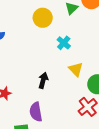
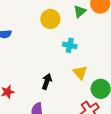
cyan cross: (64, 43) -> (70, 45), turned -32

